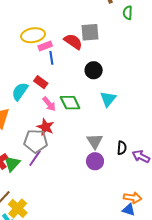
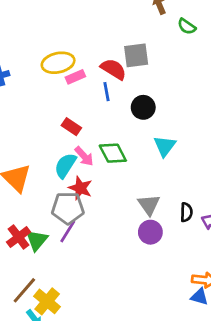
green semicircle: (128, 13) -> (187, 26), turned -56
blue line: (51, 58) -> (106, 92), moved
cyan semicircle: (20, 91) -> (65, 165), moved

